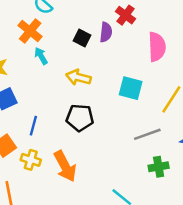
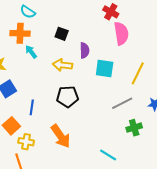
red cross: (126, 15) -> (111, 12), moved
orange cross: (30, 31) -> (20, 33), turned -30
purple semicircle: (106, 32) -> (84, 50), moved
yellow cross: (31, 160) -> (26, 142), moved

